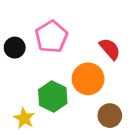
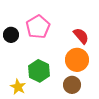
orange circle: (88, 79) -> (77, 60), moved
brown circle: (110, 116) -> (72, 85), moved

